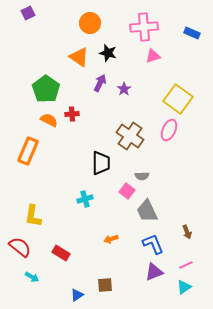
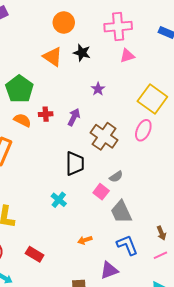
purple arrow: (100, 83) -> (74, 117), moved
gray semicircle: (142, 176) -> (116, 177), turned -32
cyan cross: (85, 199) -> (59, 200), turned -35
pink line: (186, 265) -> (160, 255), moved
purple triangle: (154, 272) -> (109, 270), moved

